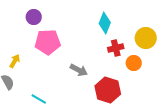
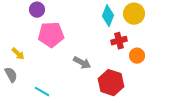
yellow circle: (146, 38) -> (134, 14), moved
yellow arrow: (15, 61) -> (18, 54), turned 104

